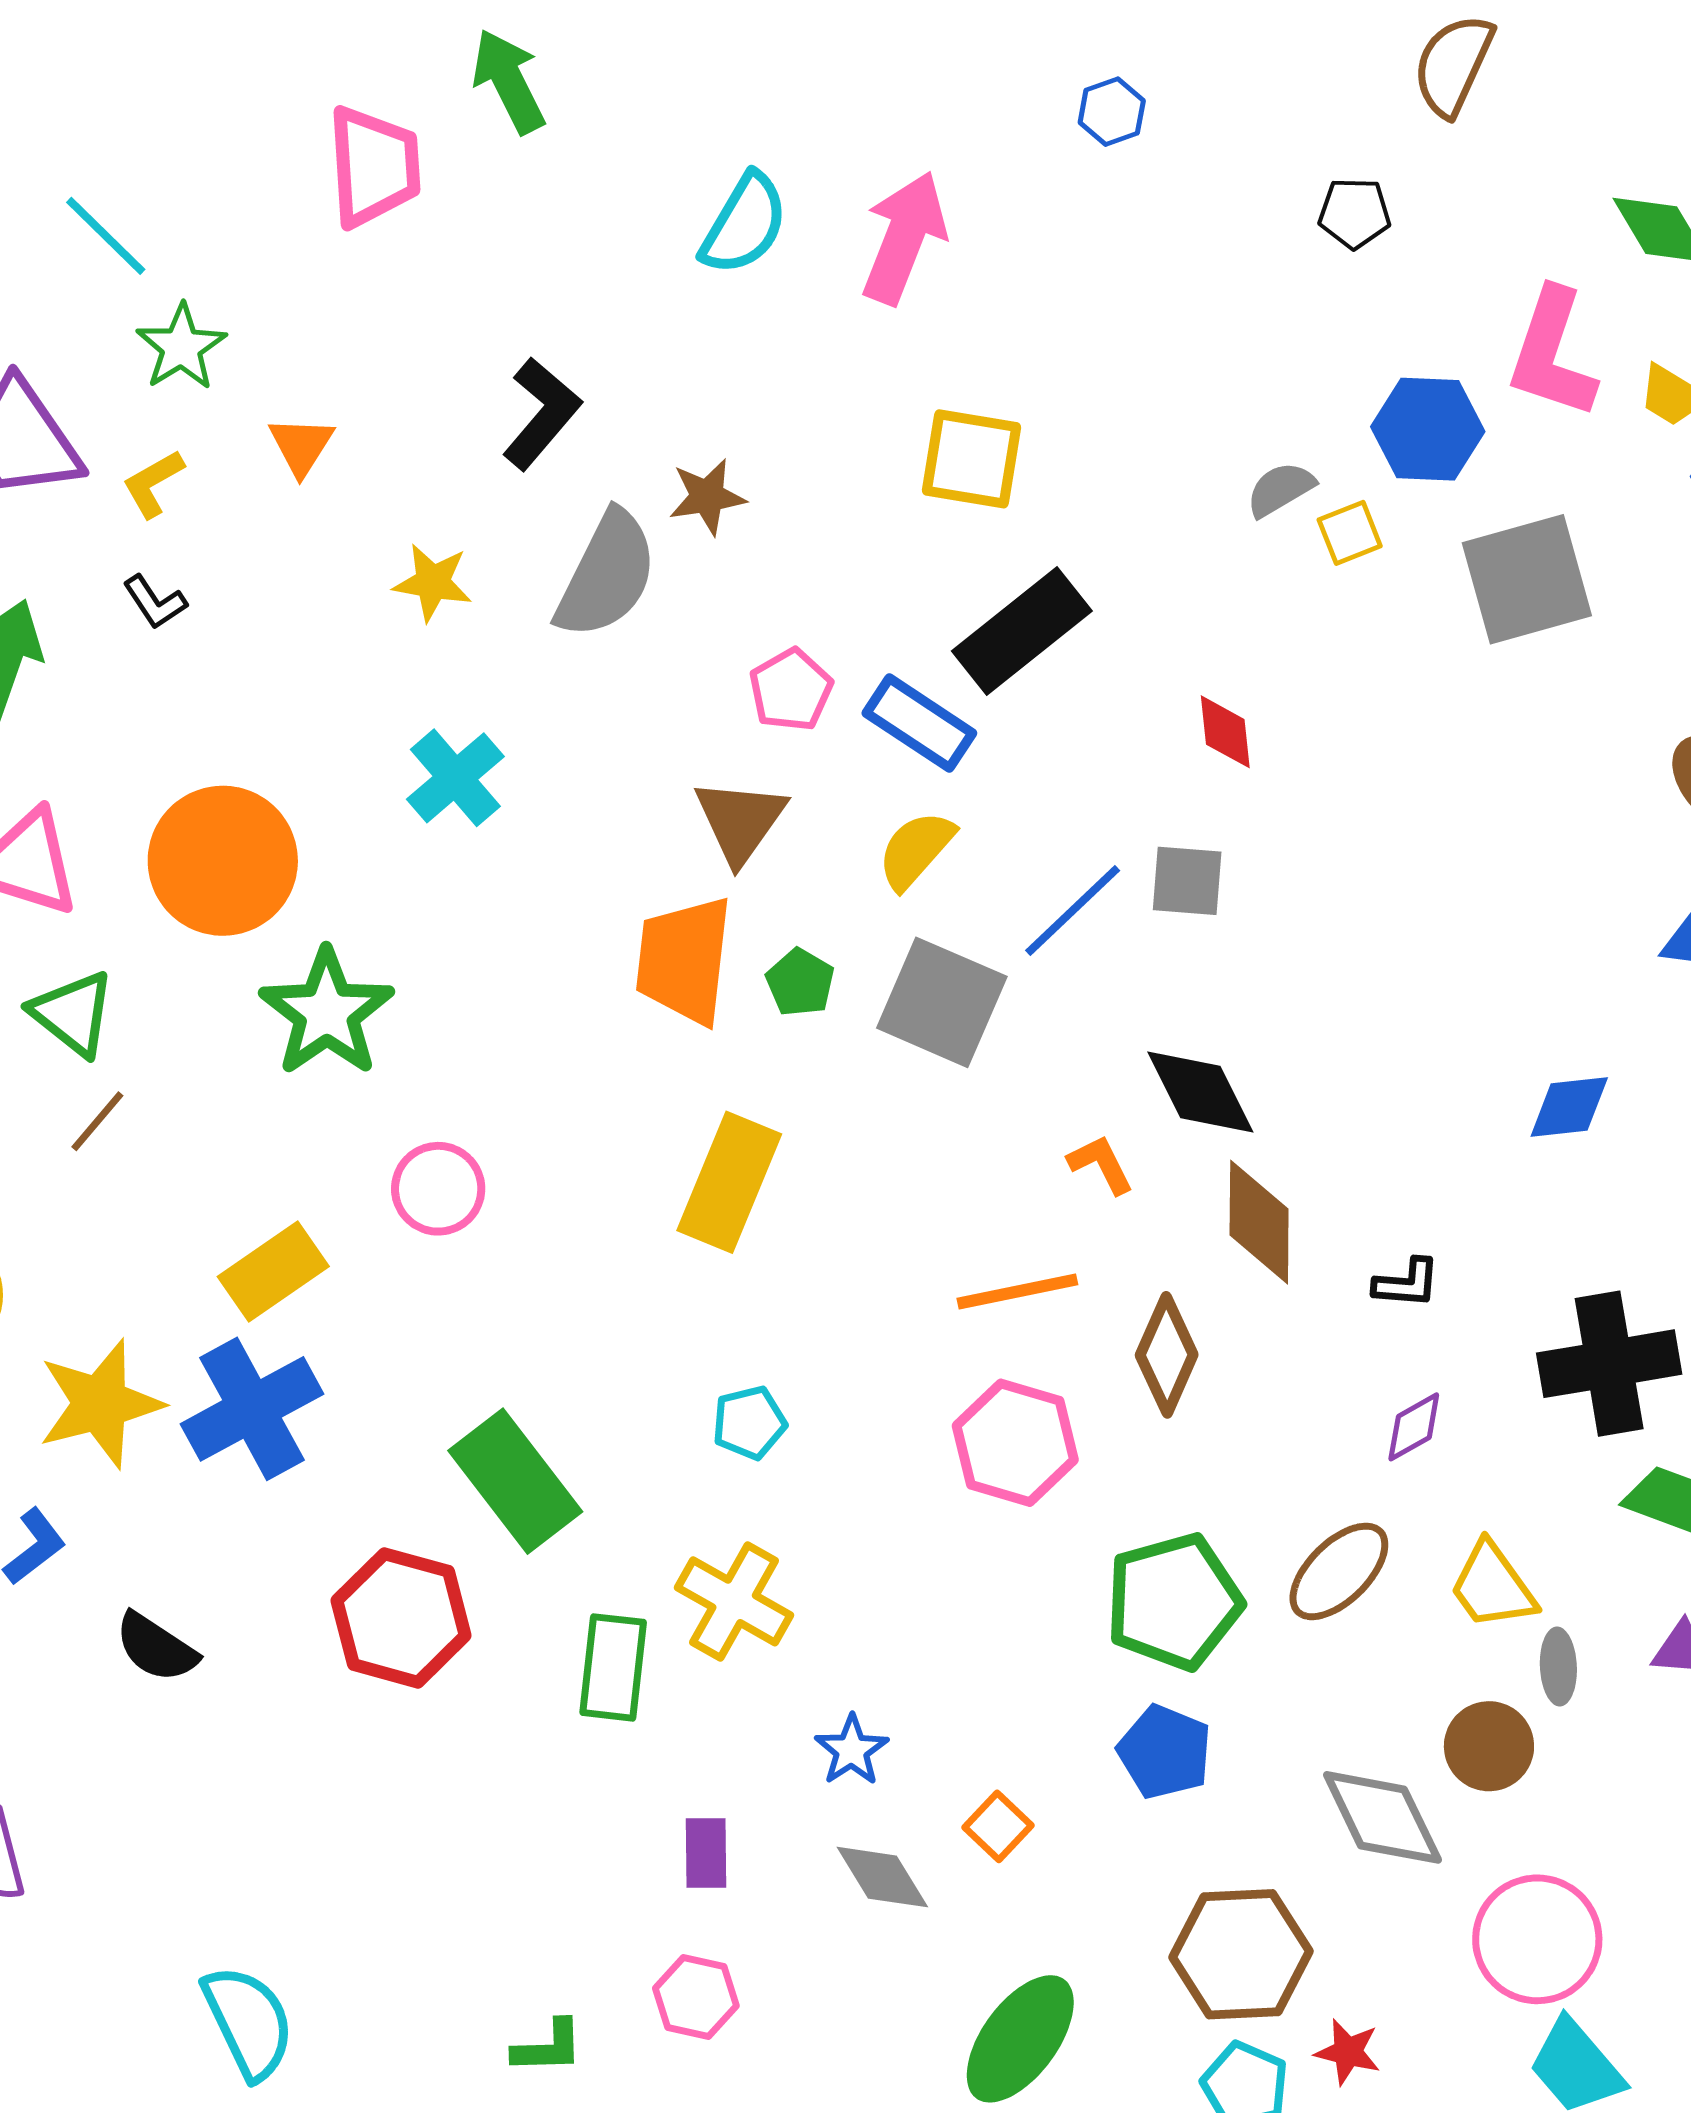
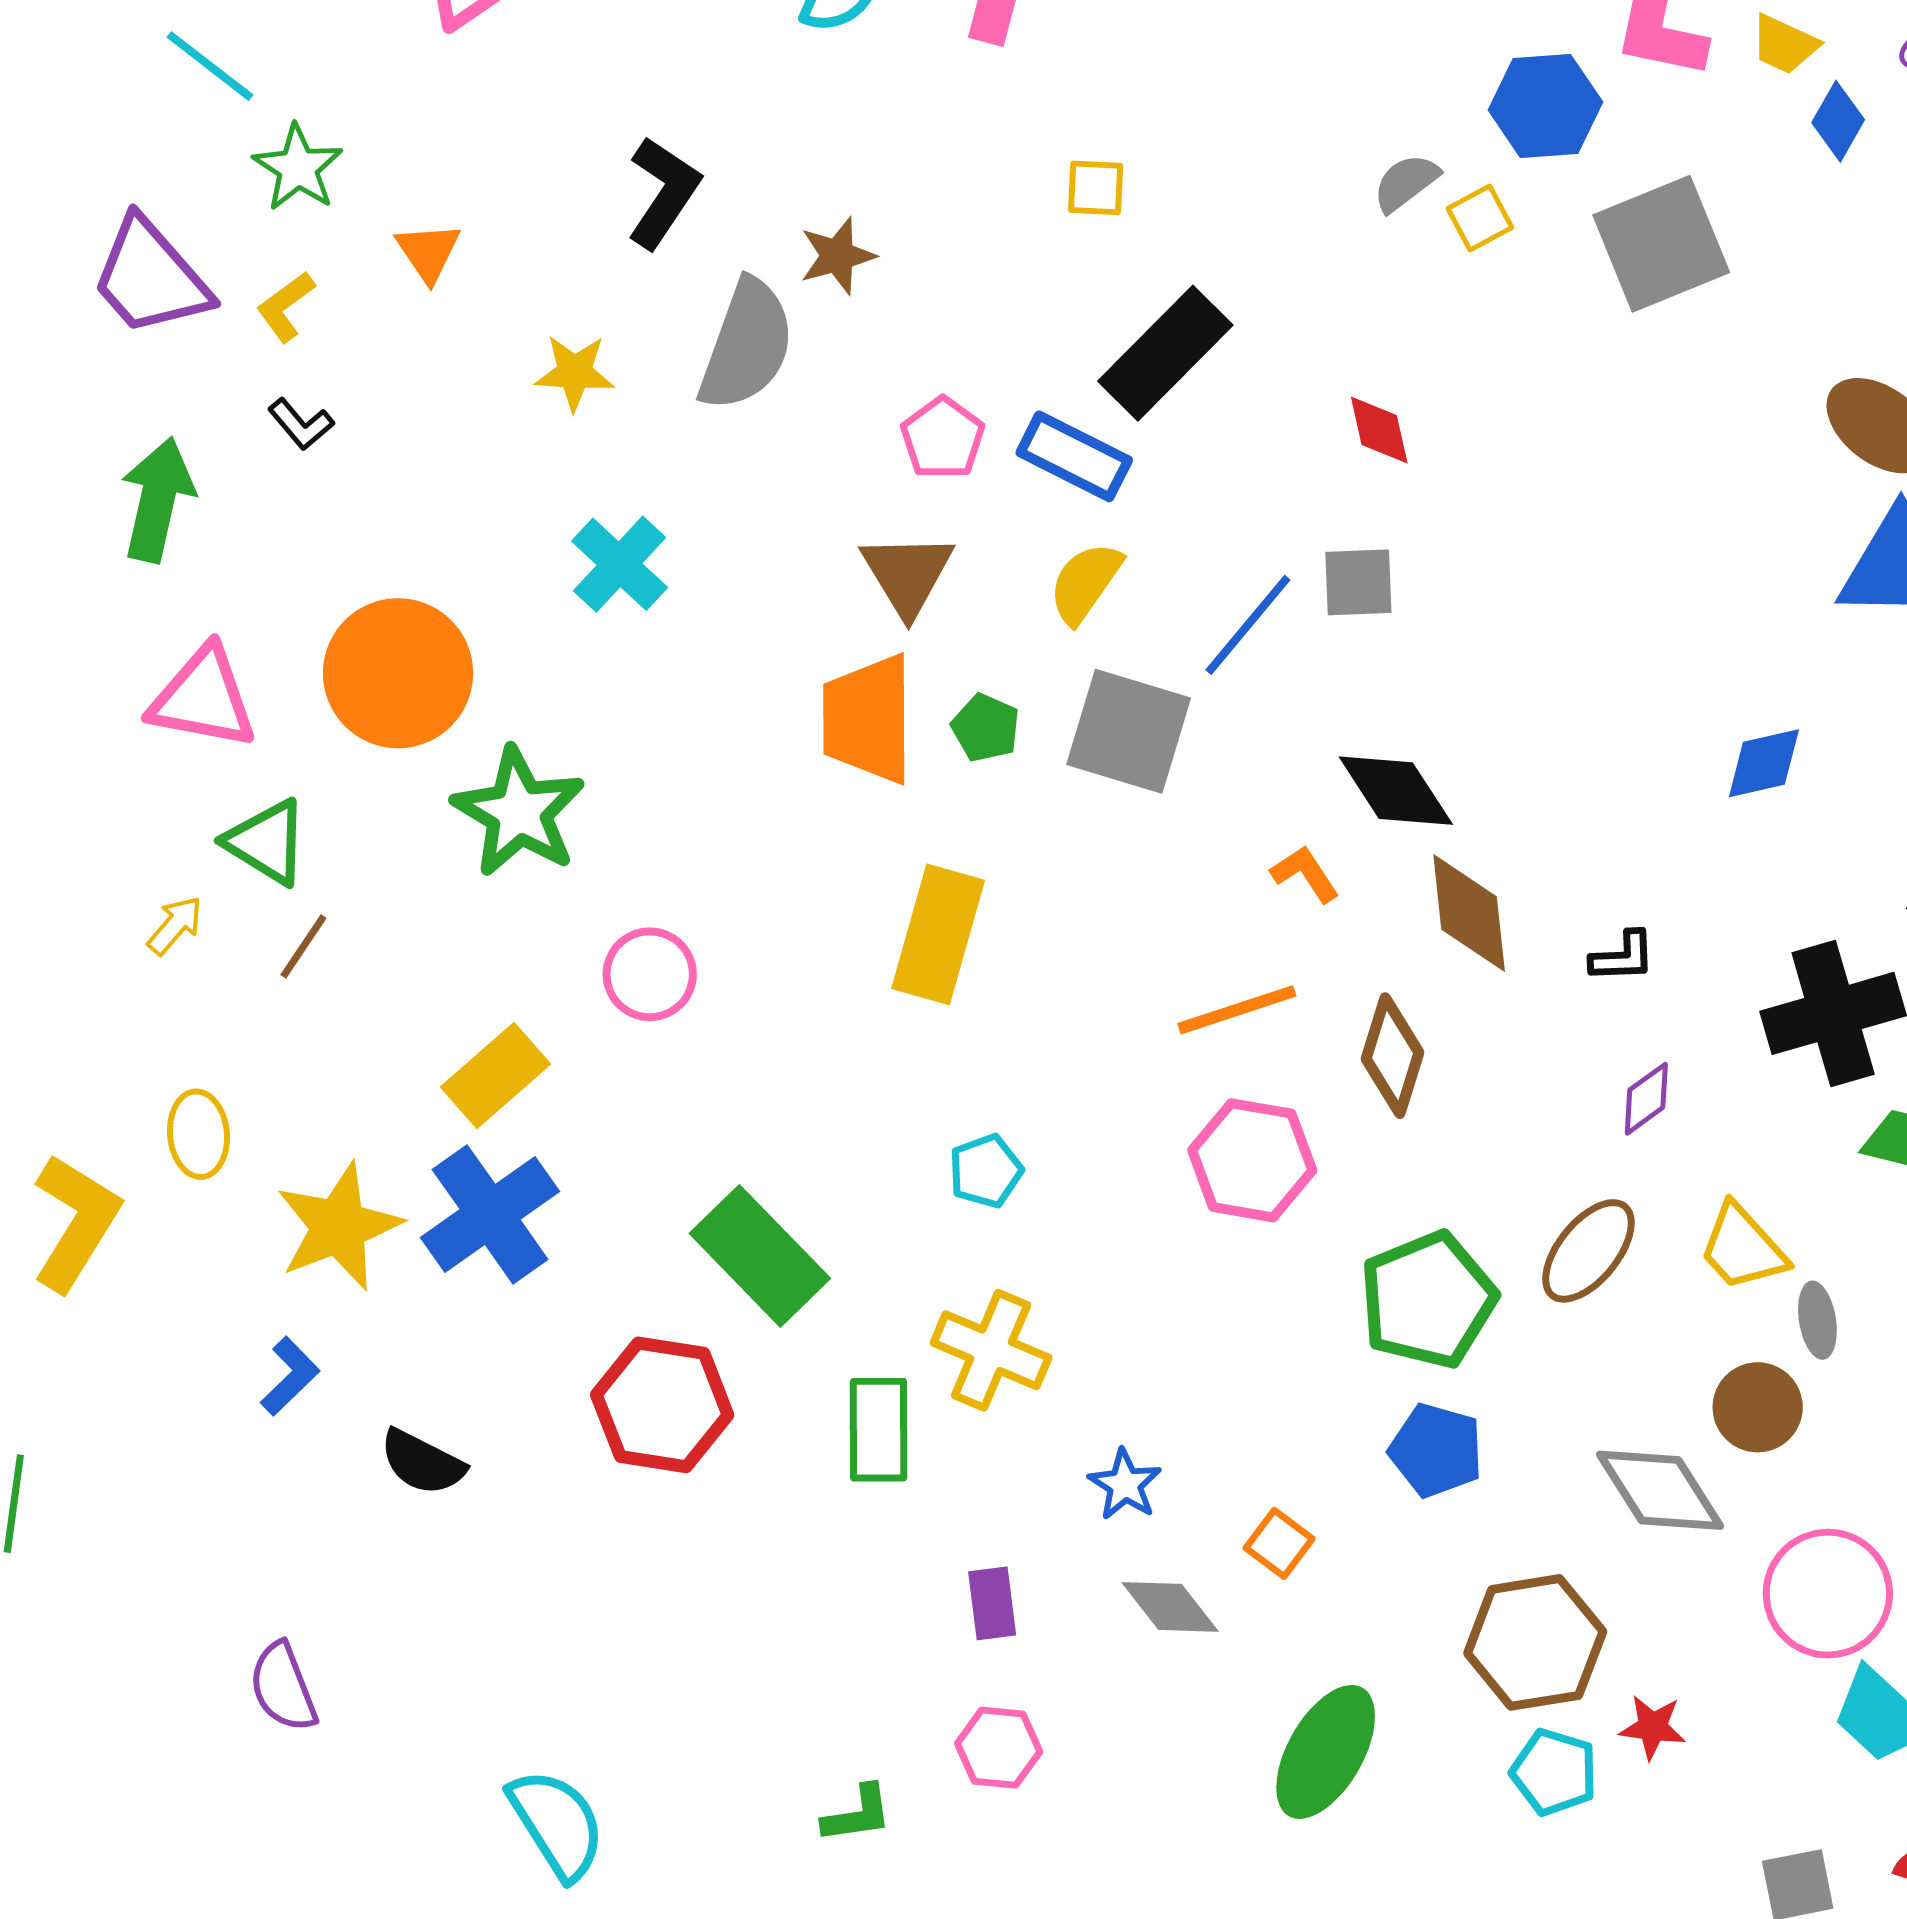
yellow square: (972, 459) -> (1096, 188), size x0.6

